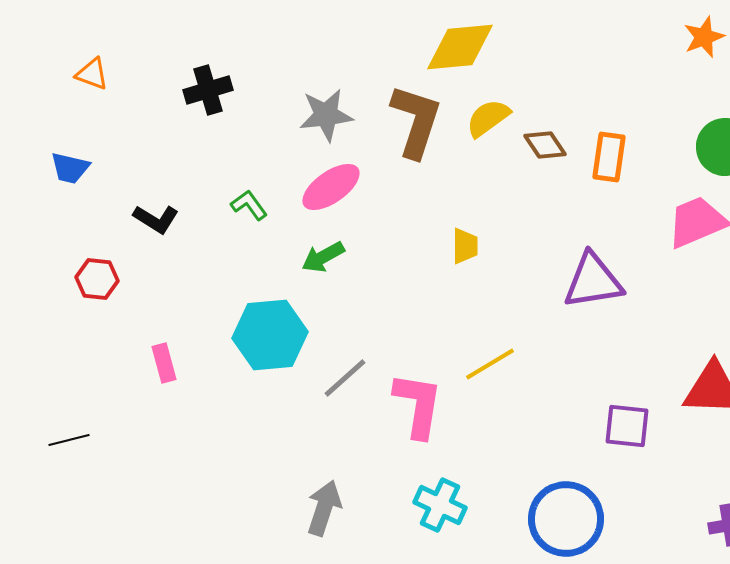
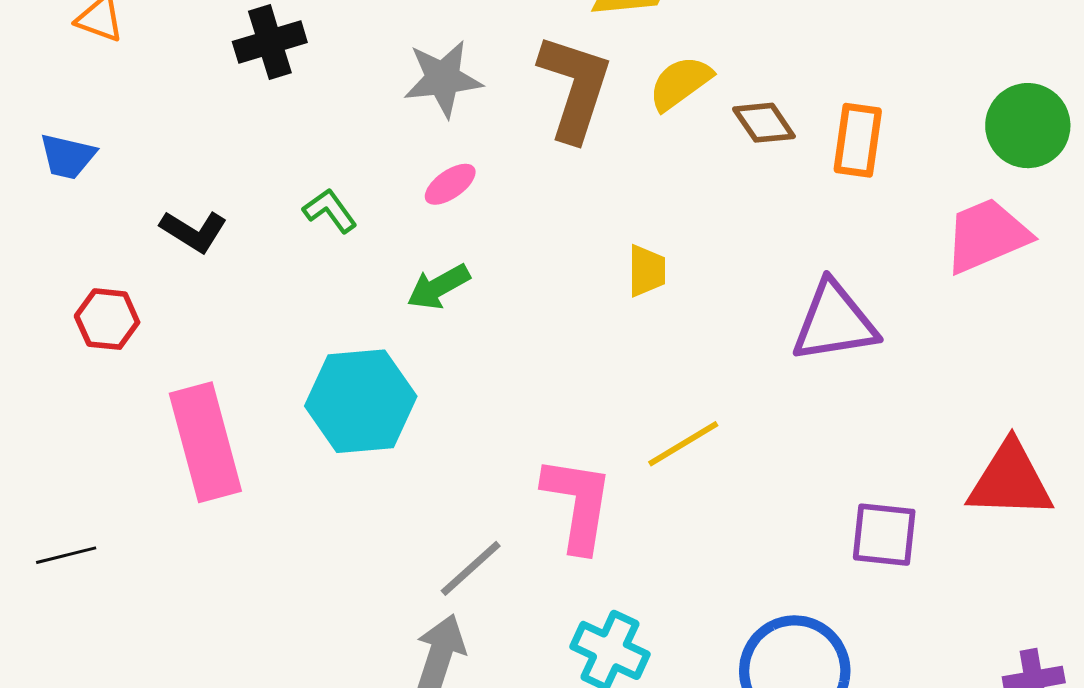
pink ellipse: (331, 187) -> (450, 184), size x0.6
pink rectangle: (164, 363) -> (205, 442), size x2.0
gray line: (345, 378) -> (471, 568), moved

